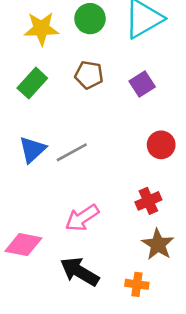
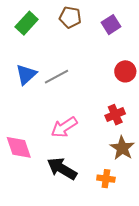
pink diamond: (23, 245) -> (19, 147), turned 60

